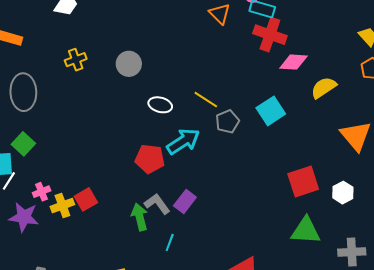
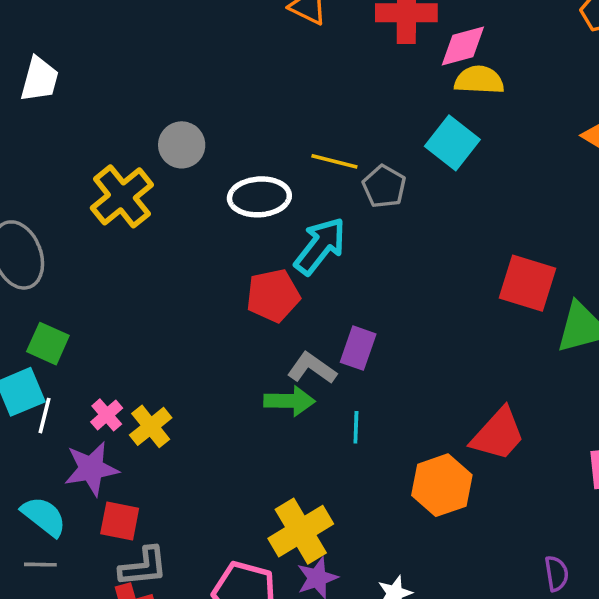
yellow cross: (76, 60) -> (122, 196), moved, size x1.6
yellow semicircle: (324, 88) -> (479, 80), moved, turned 56
white ellipse: (160, 105) -> (259, 197), size x1.4
red square: (303, 182) -> (528, 283), moved, turned -36
red square: (86, 199) -> (120, 521), moved, turned -30
green arrow: (140, 217) -> (290, 401), turned 124

